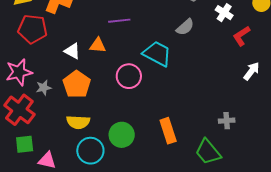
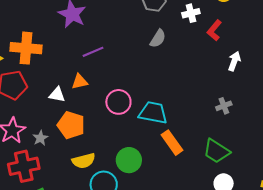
white cross: (224, 13) -> (191, 13), turned -30
cyan trapezoid: (157, 54) -> (153, 113), moved
red cross: (19, 110) -> (24, 166), turned -32
gray cross: (227, 121) -> (224, 106), moved

